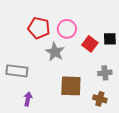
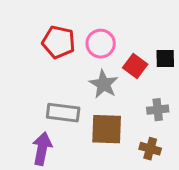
gray star: (55, 52) -> (104, 84), moved
gray rectangle: (17, 71) -> (63, 113), moved
purple arrow: (28, 99) -> (42, 149), size x1.5

